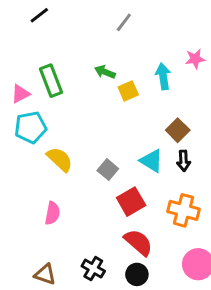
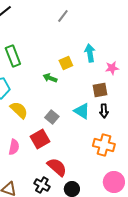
pink star: (195, 59) -> (112, 68), moved
green arrow: (105, 72) -> (50, 78), moved
brown square: (178, 130) -> (100, 90), turned 35
red square: (131, 202) -> (40, 139), moved
red semicircle: (138, 242) -> (57, 167), moved

